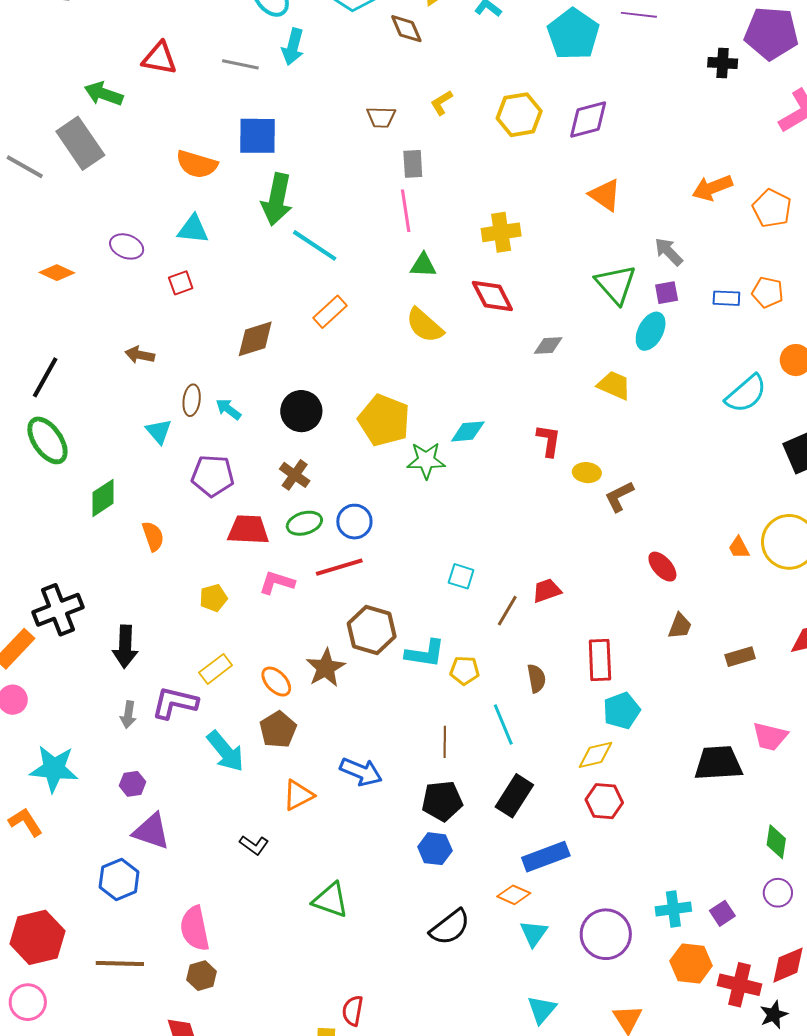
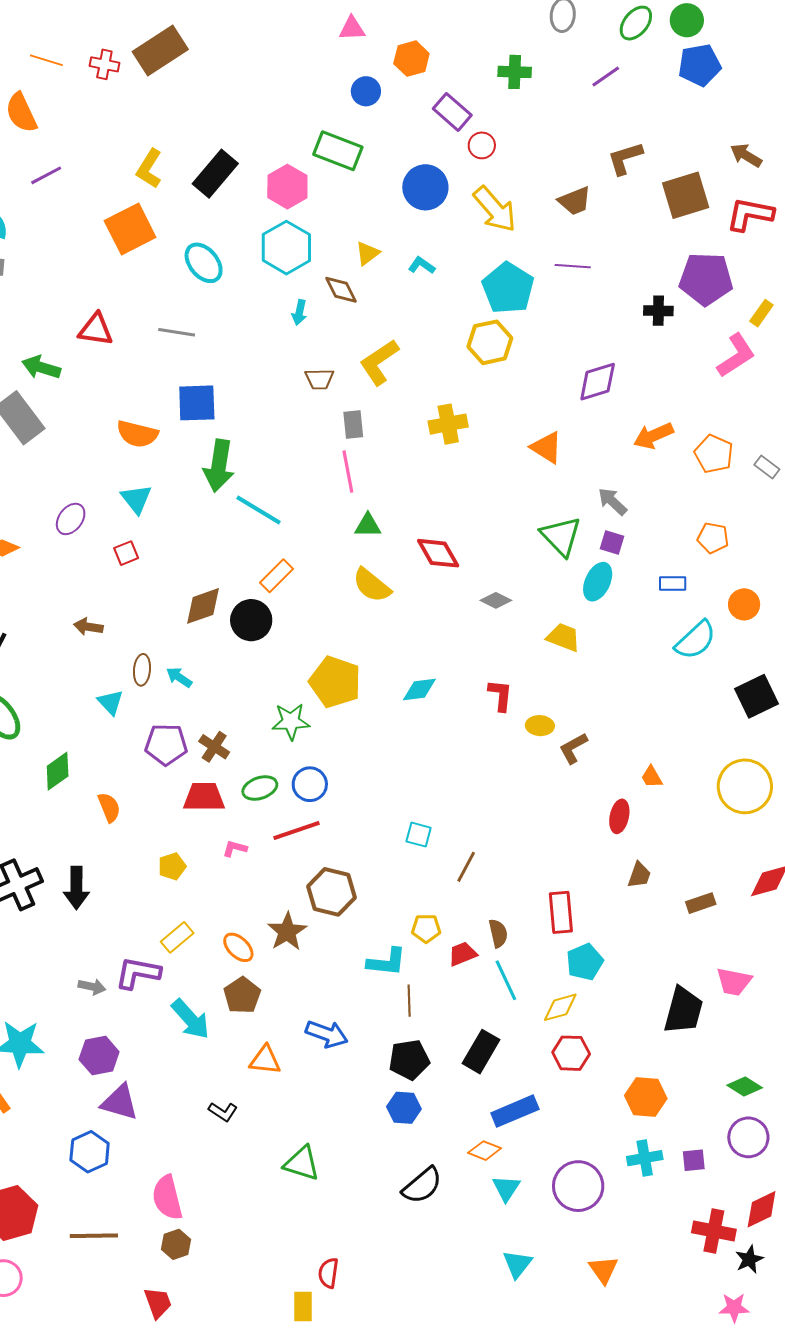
cyan arrow: (293, 47) -> (299, 312), moved, size x0.7
yellow L-shape: (441, 103) -> (379, 362), size x1.8
yellow hexagon: (519, 115) -> (490, 342), moved
purple diamond: (588, 119) -> (598, 382), moved
cyan triangle: (193, 229) -> (136, 499), turned 48
yellow cross: (501, 232) -> (448, 424), moved
purple ellipse: (127, 246) -> (71, 519), turned -72
purple square: (667, 293) -> (612, 542), turned 30
blue rectangle: (726, 298) -> (673, 584), moved
gray diamond: (548, 346) -> (496, 600), turned 32
black circle: (301, 411) -> (251, 620), moved
green star: (426, 460) -> (291, 722), moved
brown cross: (295, 475) -> (214, 747), moved
orange trapezoid: (739, 548) -> (652, 777), moved
red ellipse: (662, 567) -> (619, 816), turned 56
pink L-shape: (277, 583) -> (235, 848), size x0.7
red trapezoid: (547, 591) -> (462, 954), moved
black arrow: (125, 647) -> (76, 888), moved
cyan L-shape: (425, 653) -> (387, 962), moved
gray arrow: (128, 715) -> (92, 987), turned -84
cyan line: (503, 724) -> (506, 980), moved
black trapezoid: (718, 763) -> (683, 1010), turned 111
purple hexagon: (133, 784) -> (99, 1056), size x1.5
orange triangle: (298, 795) -> (265, 1060), turned 36
green diamond: (776, 842) -> (745, 1086), turned -64
purple circle: (778, 893) -> (748, 1137), size x1.4
purple square: (722, 913) -> (694, 1160), turned 30
orange hexagon: (691, 963) -> (646, 1097), moved

